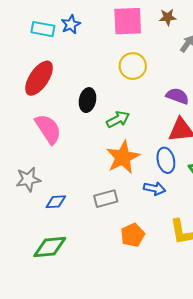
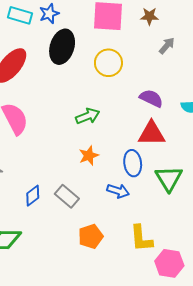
black ellipse: (88, 100) -> (62, 47), moved, size x1.4
orange star: (123, 157) -> (89, 156), size x0.6
gray rectangle: (106, 199) -> (67, 196), turned 50
blue diamond: (56, 202) -> (33, 196), moved, turned -40

